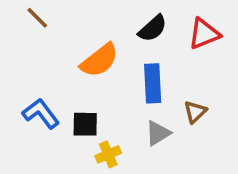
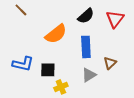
red triangle: (204, 34) -> (115, 19), turned -30
blue L-shape: (41, 114) -> (23, 64), turned 140

